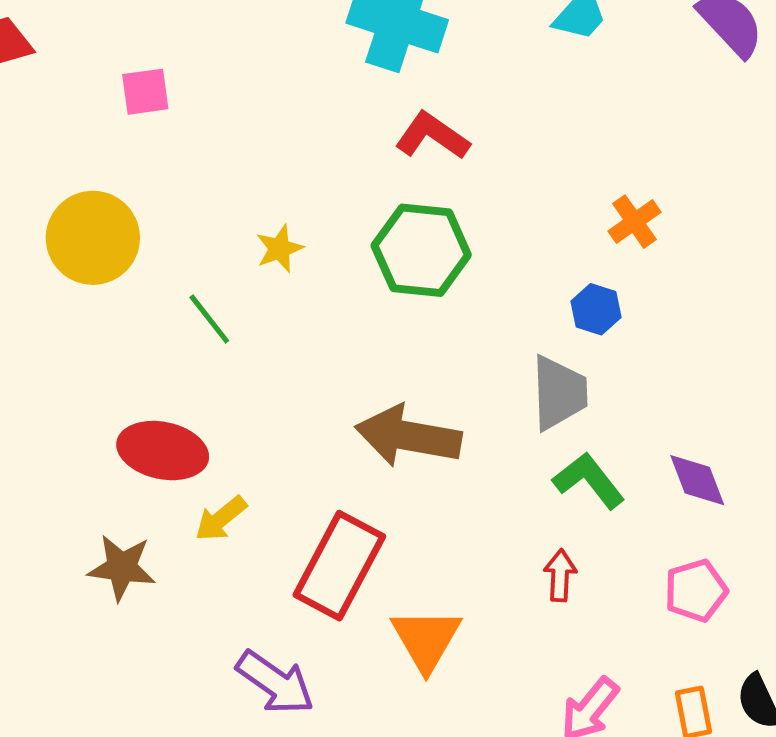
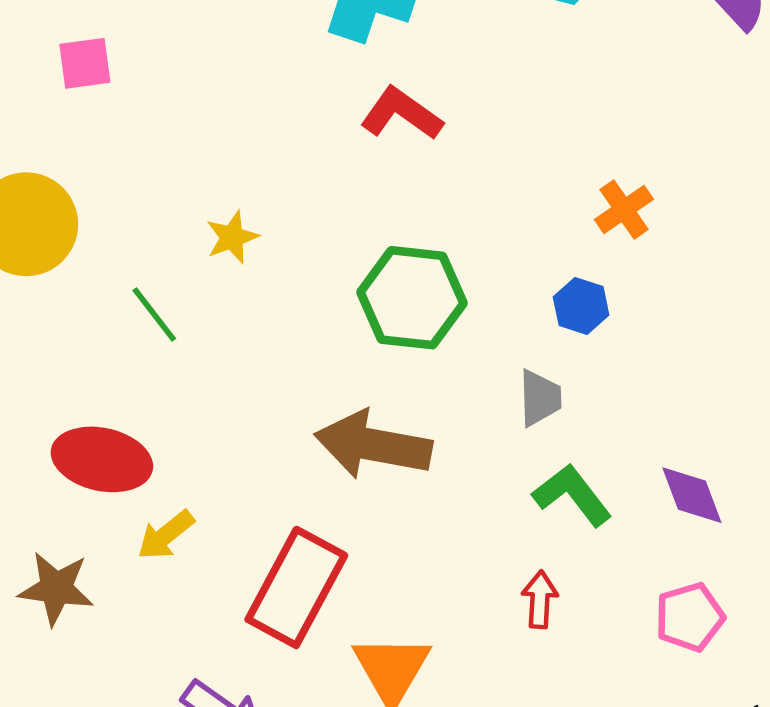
green hexagon: (421, 250) -> (412, 298), moved
gray trapezoid: (559, 393) -> (540, 398), size x0.7

